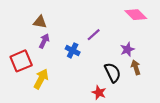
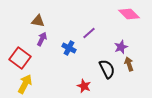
red square: (21, 61) -> (20, 58), turned -30
yellow arrow: (41, 79) -> (25, 84), moved
red star: (99, 93) -> (84, 86), moved

